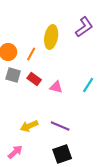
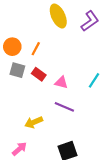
yellow ellipse: (51, 37) -> (58, 16), moved, turned -35
purple line: (60, 126) -> (64, 107), moved

